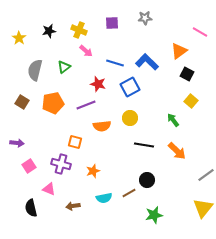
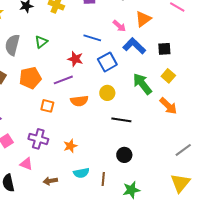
pink arrow: (86, 51) -> (119, 26), moved
orange triangle: (179, 51) -> (143, 19), moved
blue L-shape: (147, 62) -> (134, 46), moved
black square: (187, 74) -> (164, 49), turned -32
green arrow: (173, 120) -> (142, 84), moved, size x1.6
orange square: (75, 142) -> (47, 106), moved
orange arrow: (177, 151) -> (168, 106), moved
brown line: (129, 193) -> (103, 179), moved, turned -56

